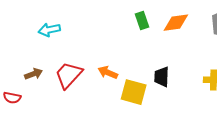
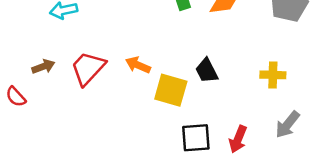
black trapezoid: (162, 77) -> (207, 71), turned -30
red semicircle: (12, 98) -> (16, 97), turned 36

